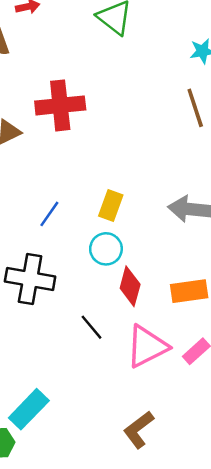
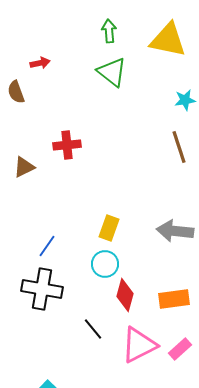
red cross: (60, 105) -> (67, 145), size x0.7
blue line: (49, 214) -> (47, 246), moved

